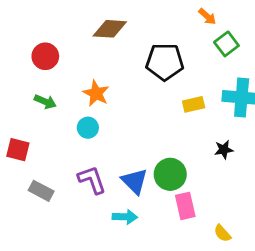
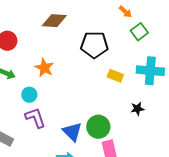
yellow rectangle: (194, 104) -> (115, 76), turned 35
cyan circle: (88, 128) -> (29, 95), moved
purple L-shape: (92, 180) -> (35, 118), moved

